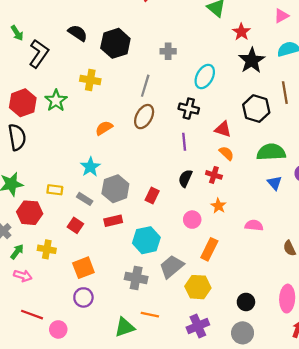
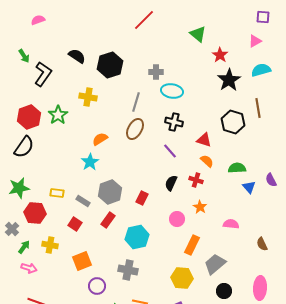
cyan ellipse: (205, 76) -> (172, 91), moved, turned 70
black semicircle: (17, 137) -> (24, 147), turned 45
purple line: (184, 142) -> (170, 151), turned -35
green semicircle: (271, 152) -> (237, 168), moved, size x0.7
cyan star: (90, 167) -> (90, 162), moved
red rectangle: (113, 221) -> (108, 220), turned -42
gray trapezoid: (172, 267) -> (215, 264), moved
purple circle: (83, 297) -> (97, 286), moved

